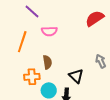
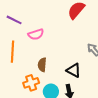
brown semicircle: (47, 62) -> (42, 65), turned -152

